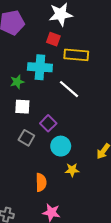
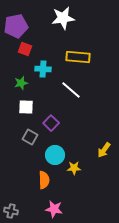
red square: (53, 39) -> (25, 49), moved
cyan cross: (40, 67) -> (43, 69), size x0.7
cyan circle: (61, 146) -> (55, 155), moved

